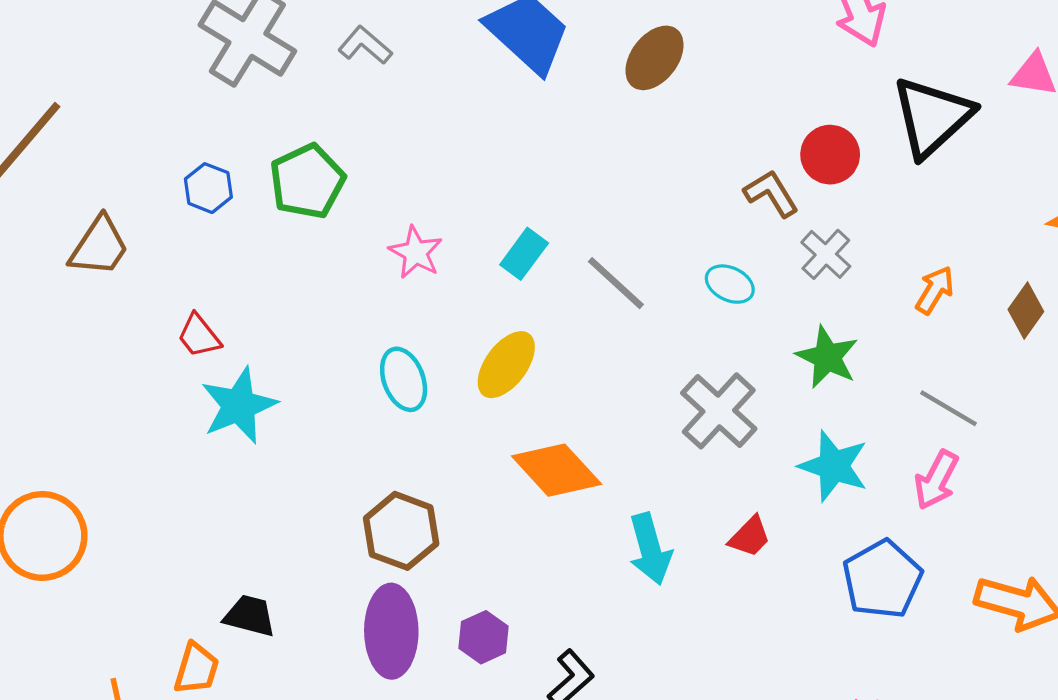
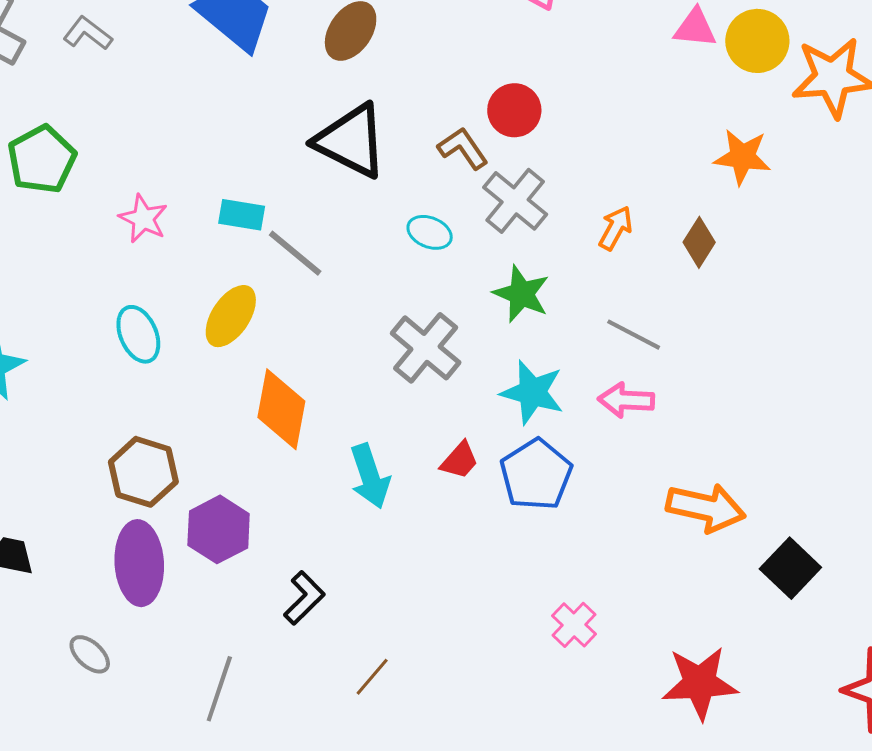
black triangle: (932, 117) -> (351, 141), moved, turned -48
cyan rectangle: (524, 254) -> (242, 215), turned 66
gray cross: (826, 254) -> (515, 201), size x1.4
gray line: (616, 283) -> (295, 253), moved
orange diamond: (557, 470) -> (281, 409), turned 56
pink arrow: (936, 480) -> (626, 400), turned 68
blue pentagon: (882, 579) -> (536, 475), moved
purple hexagon: (484, 637) -> (219, 529), moved, size x1.4

